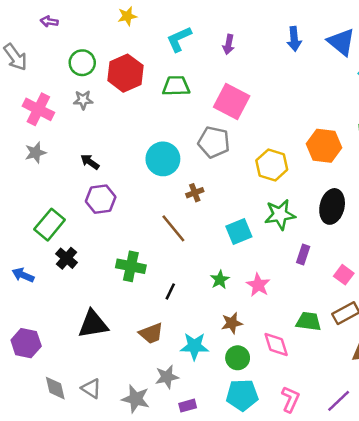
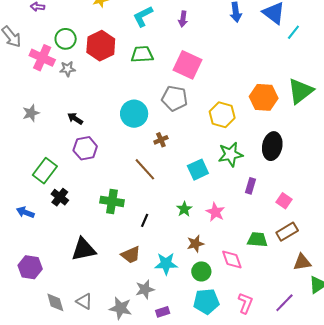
pink cross: (38, 109) -> (42, 58), moved

